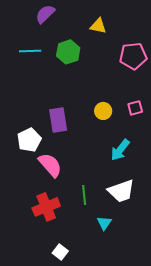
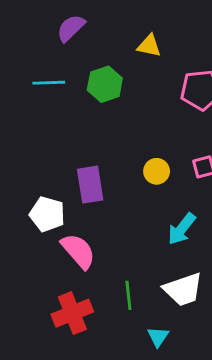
white pentagon: (29, 140) -> (47, 214), turned -30

